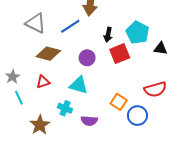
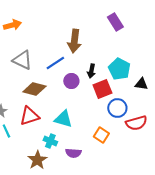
purple circle: (87, 58) -> (71, 81), moved
red triangle: (43, 82) -> (29, 116), size x1.5
blue circle: (137, 116) -> (117, 108), moved
brown star: (40, 125) -> (37, 160), moved

